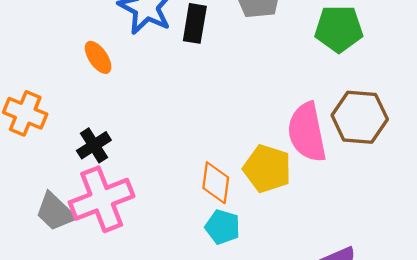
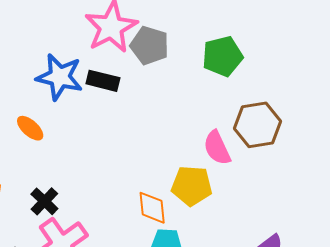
black rectangle: (195, 23) -> (103, 81), turned -72
pink semicircle: (307, 132) -> (217, 148), size x0.7

